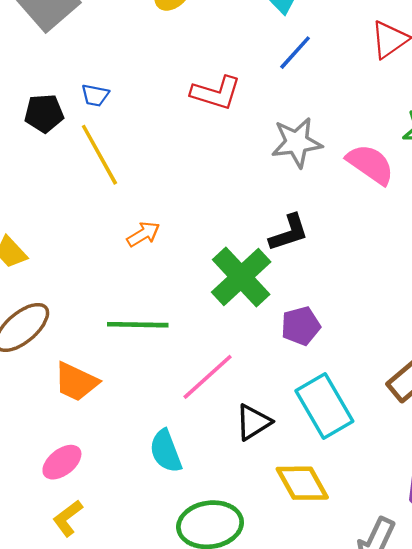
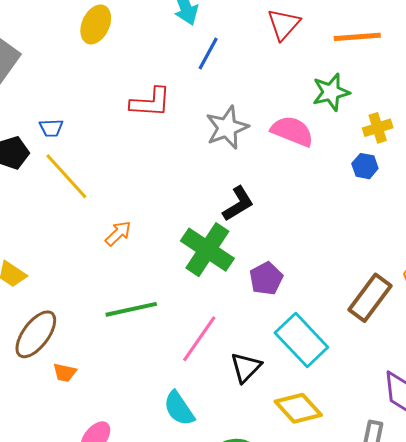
orange trapezoid: (76, 382) -> (65, 373), moved, size x0.6

